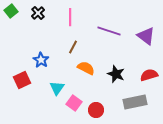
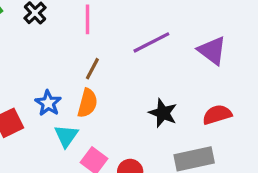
purple line: (109, 31) -> (151, 42), turned -45
blue star: (41, 60) -> (48, 103), moved
orange semicircle: (86, 68) -> (87, 103), moved, turned 78

